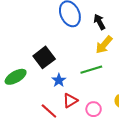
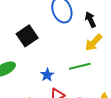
black square: (44, 57) -> (27, 36), moved

